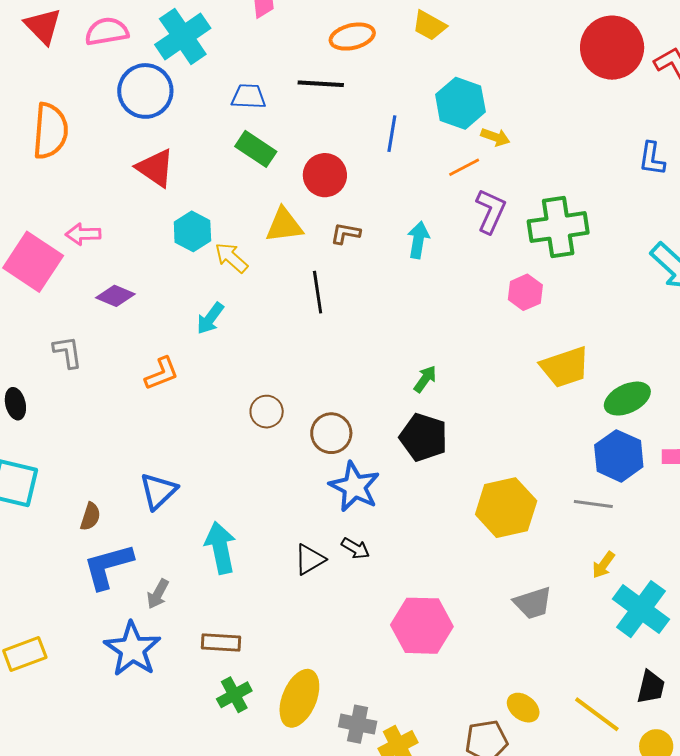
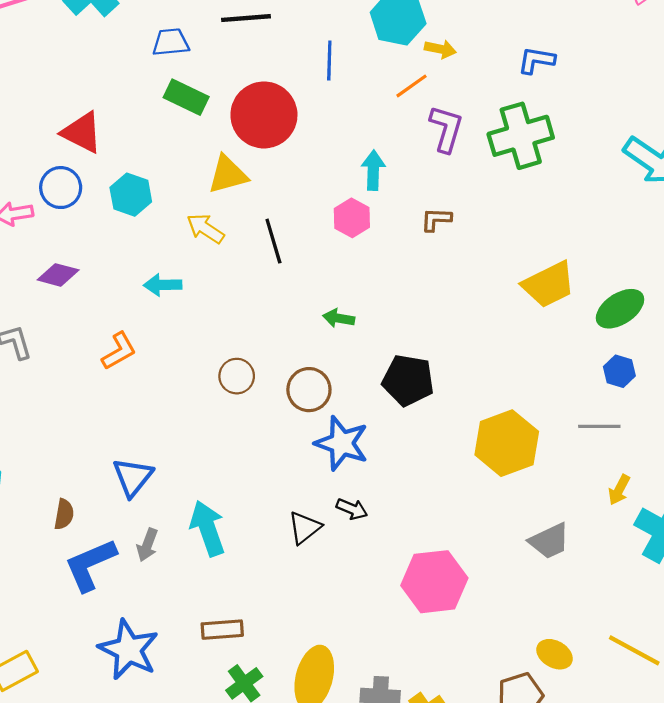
blue circle: (145, 91) -> (61, 188), moved, size x0.7
blue L-shape: (652, 159) -> (536, 60), moved, turned 99
red circle: (325, 175) -> (264, 115), size x1.4
brown L-shape: (346, 233) -> (436, 219), moved
yellow arrow: (231, 258) -> (205, 229), moved
pink hexagon: (525, 292) -> (352, 218), moved
cyan arrow: (210, 318) -> (163, 285), turned 60
green arrow: (425, 379) -> (339, 318), moved, turned -108
blue hexagon: (619, 456) -> (619, 371), size x0.6
gray arrow: (158, 594) -> (147, 545), moved

